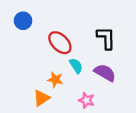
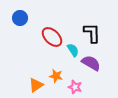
cyan semicircle: (76, 66) -> (73, 50), moved
orange star: (55, 80) -> (56, 76), moved

